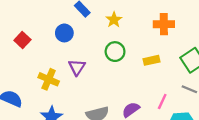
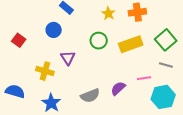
yellow star: (114, 20) -> (108, 13), moved
yellow rectangle: (152, 60) -> (131, 44), size x1.6
pink line: (162, 101) -> (144, 78), turned 64

